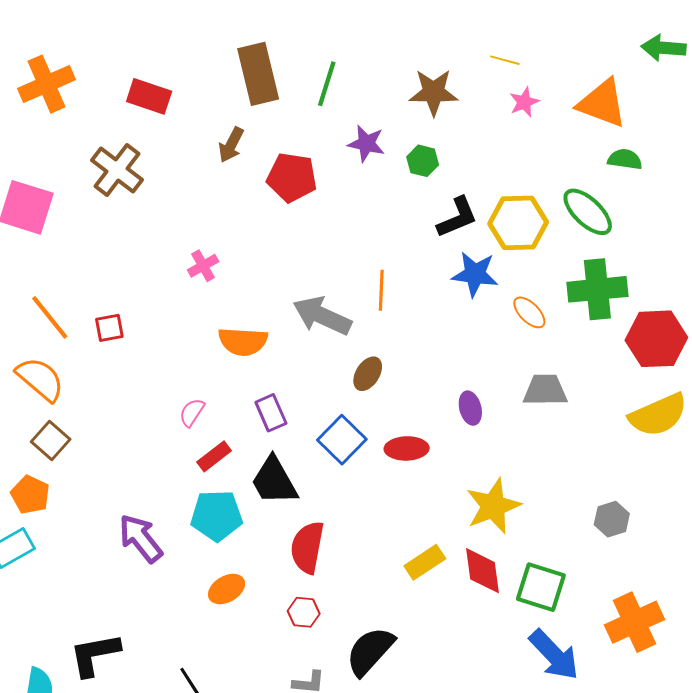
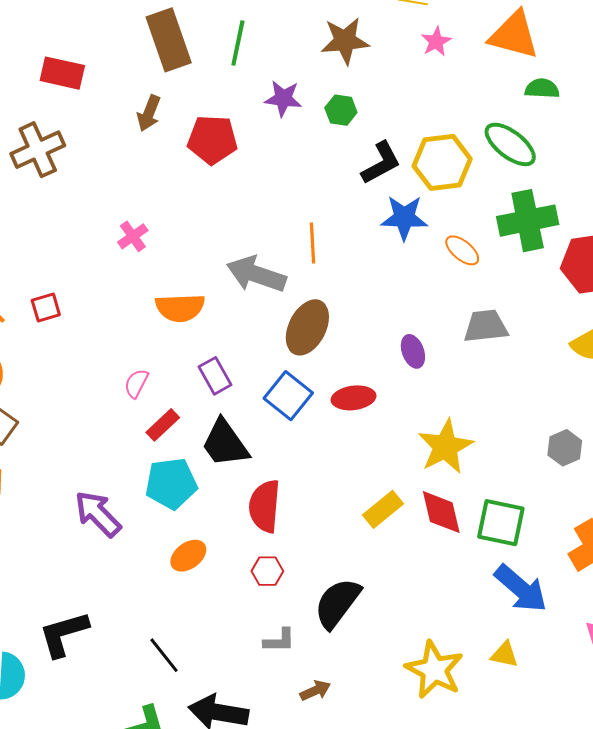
brown cross: (117, 170) -> (38, 150), turned 34
brown ellipse: (368, 374) -> (307, 327), size x1.6

